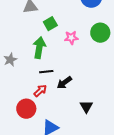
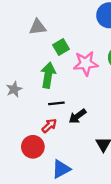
pink star: (71, 38) -> (86, 63), size x1.5

